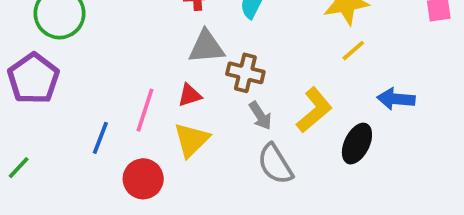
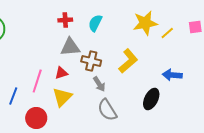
yellow line: (353, 51) -> (167, 33), moved
yellow L-shape: (314, 110) -> (128, 61), moved

